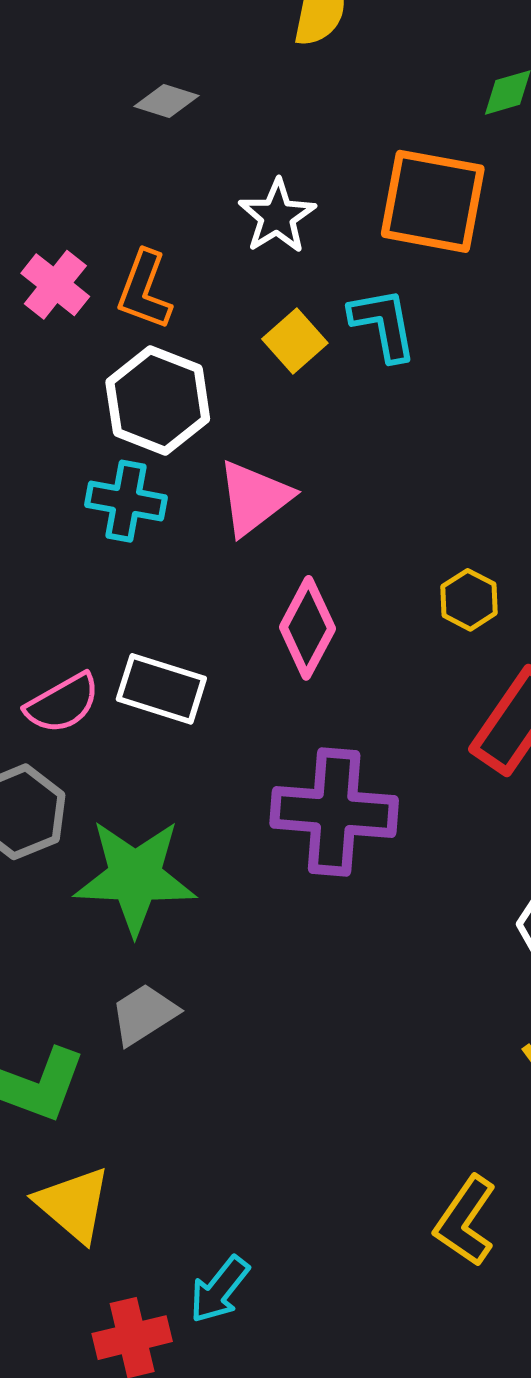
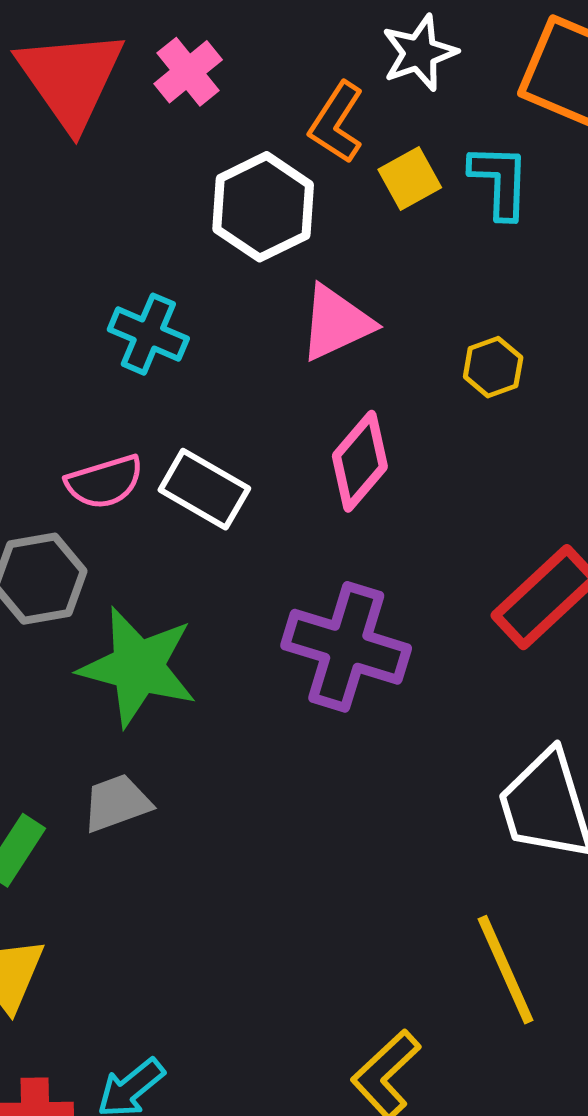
orange L-shape: (144, 290) -> (337, 123), moved
cyan cross: (126, 501) -> (148, 334), moved
yellow hexagon: (469, 600) -> (493, 367), moved

